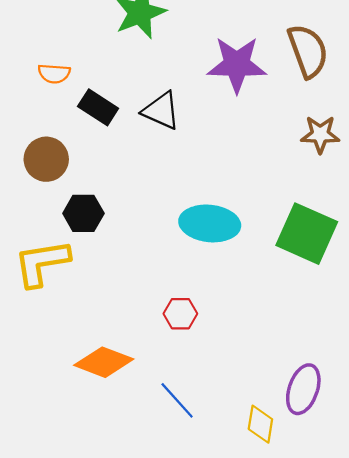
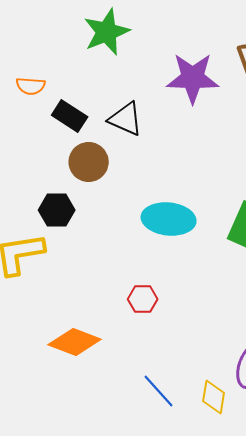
brown circle: (46, 159) -> (89, 162), moved
blue line: (177, 400) -> (159, 391), moved

